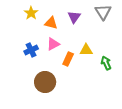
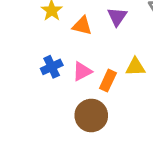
pink triangle: (53, 44) -> (82, 71), moved
brown circle: (45, 82) -> (91, 115), moved

